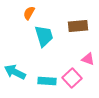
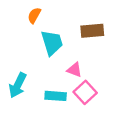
pink triangle: (88, 59) -> (74, 70), moved
cyan arrow: (15, 72) -> (18, 85), turned -90

